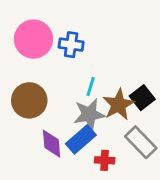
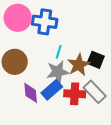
blue cross: (71, 45) -> (45, 22), size x1.4
black square: (142, 98) -> (96, 60), turned -30
red cross: (105, 160) -> (75, 94), moved, size x1.5

